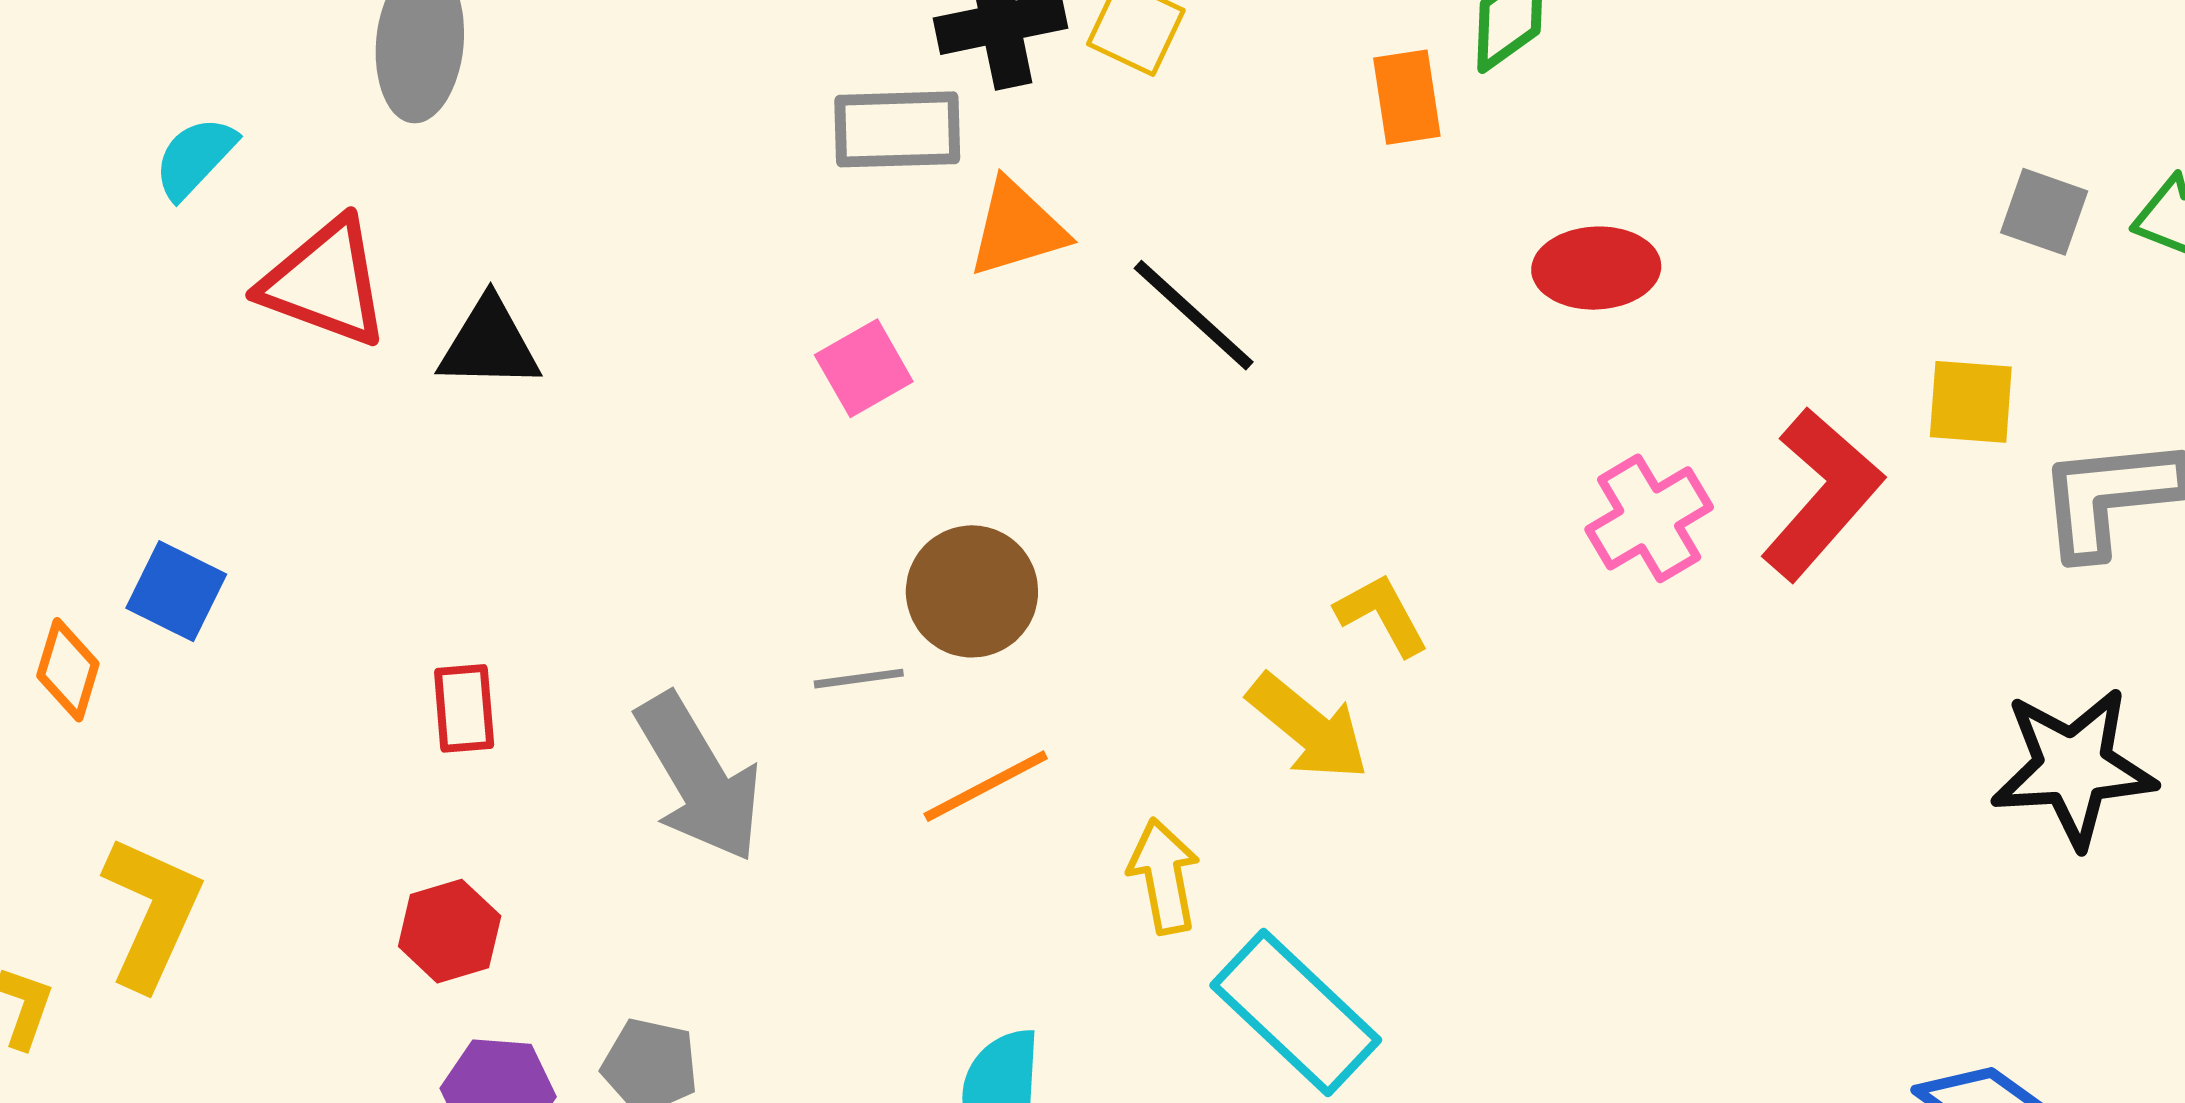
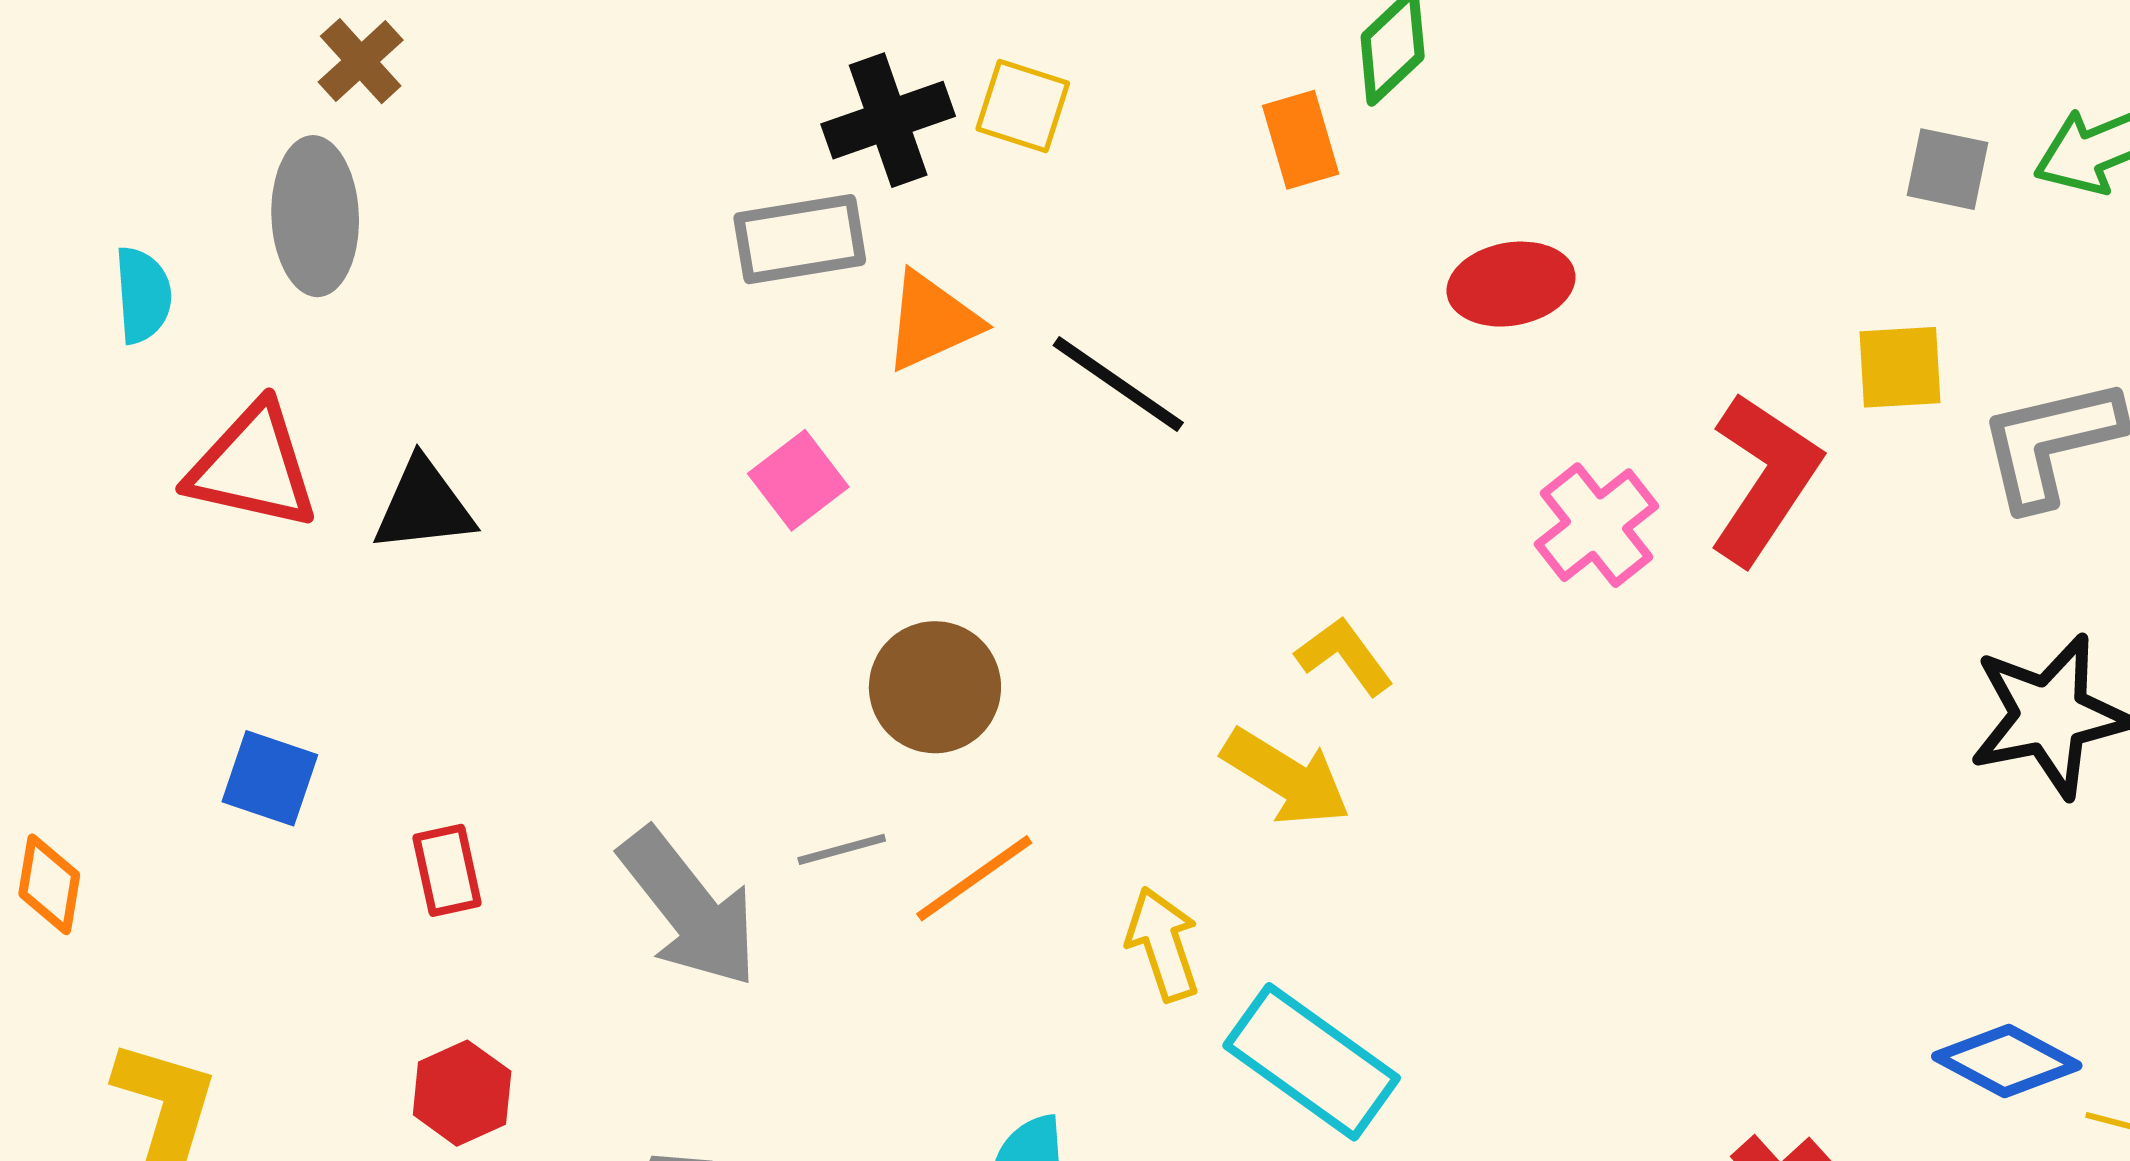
cyan semicircle: (195, 158) -> (143, 295), moved, turned 140
blue square: (176, 591) -> (270, 778), moved
gray line: (859, 679) -> (842, 849), moved

